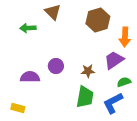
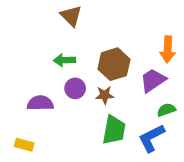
brown hexagon: (98, 20) -> (114, 64), moved
green arrow: (28, 28) -> (64, 60), moved
brown star: (88, 71) -> (105, 95), moved

